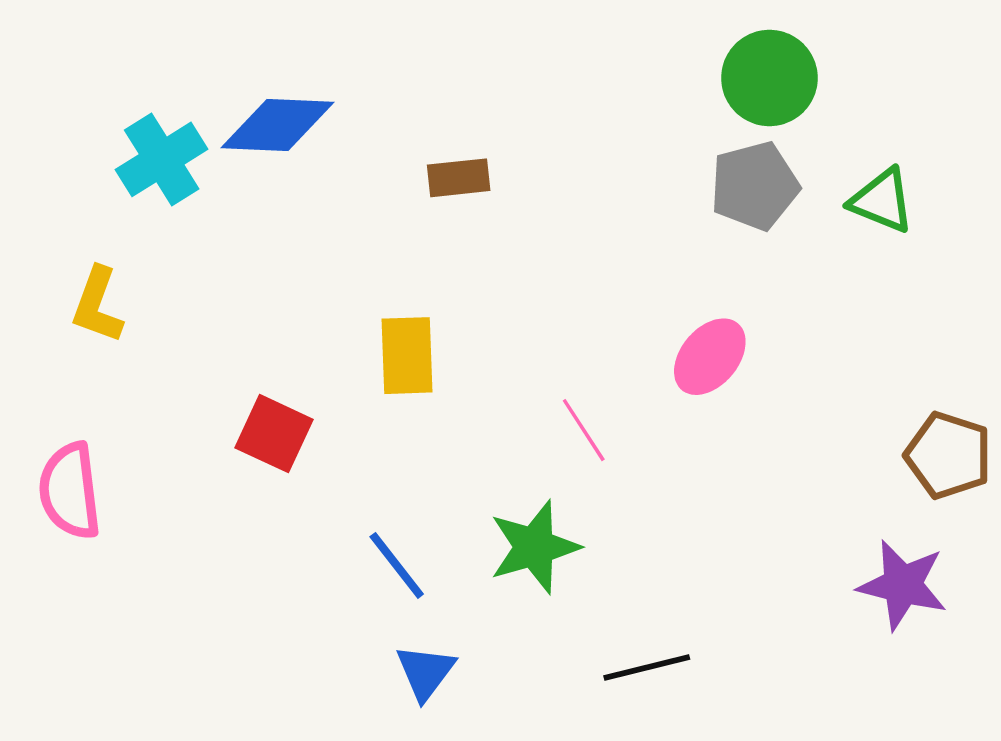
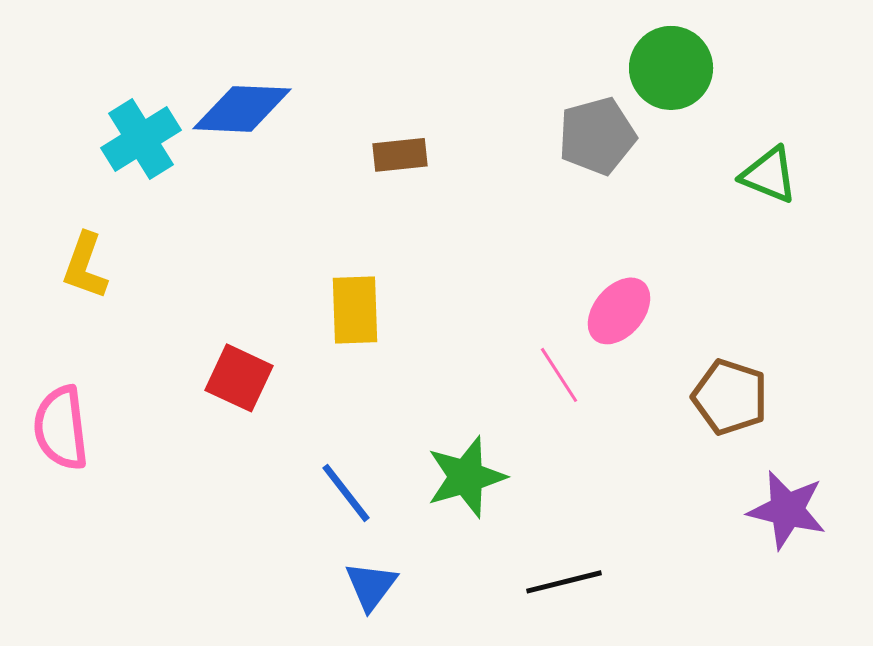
gray pentagon: (755, 186) -> (597, 136), moved
pink line: (584, 430) -> (559, 375), moved
brown pentagon: (948, 455) -> (730, 397), moved

